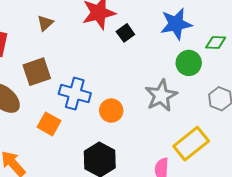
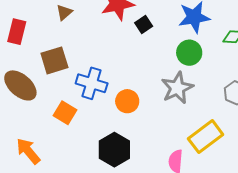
green circle: (189, 63) -> (189, 53), moved

